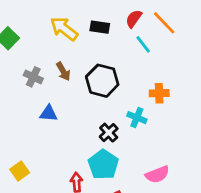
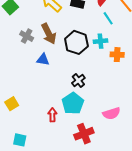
brown arrow: (63, 71) -> (49, 34), size x1.5
blue triangle: (49, 113) -> (43, 60), moved
cyan cross: (137, 118) -> (101, 41), moved, turned -32

